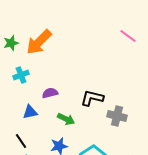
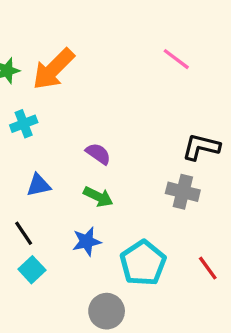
pink line: (128, 36) -> (176, 59), moved
purple semicircle: (50, 93) -> (98, 154), moved, turned 49
black L-shape: (92, 98) -> (201, 147), moved

